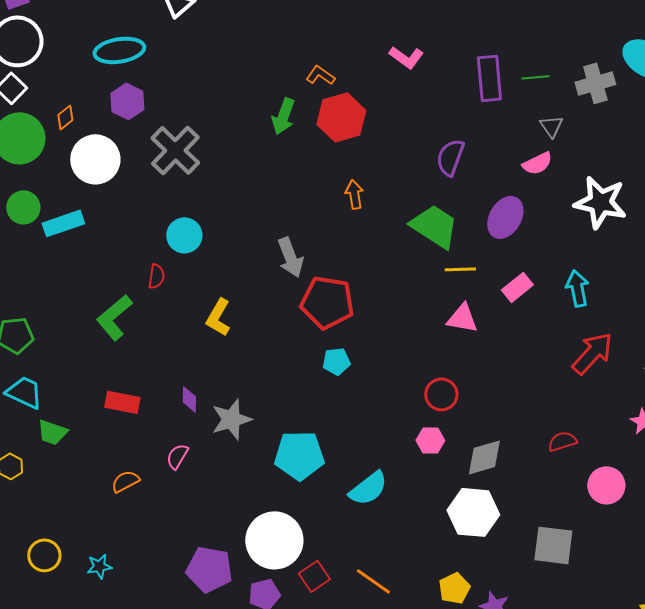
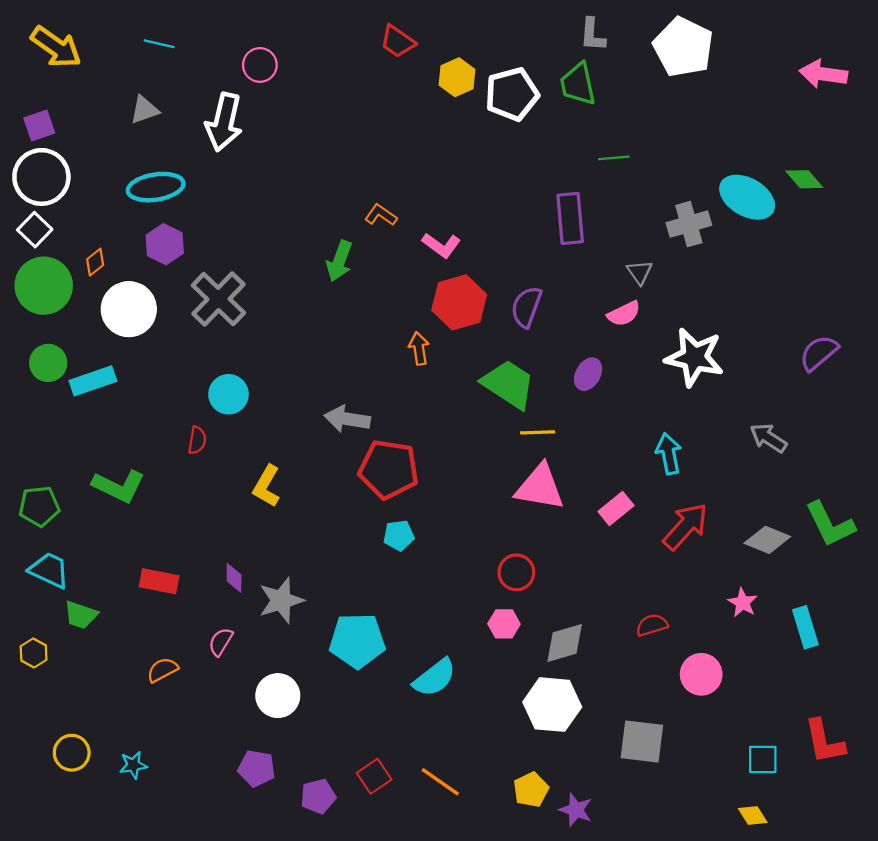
pink L-shape: (406, 57) -> (441, 245), moved
green line: (535, 77) -> (614, 158), moved
red hexagon: (341, 117) -> (459, 302), moved
purple ellipse: (505, 217) -> (588, 374), size x0.7
gray arrow: (290, 257) -> (347, 419), turned 120
pink rectangle: (517, 287) -> (616, 509), moved
green L-shape: (114, 317) -> (119, 486), moved, turned -114
pink triangle: (462, 318) -> (540, 487), size x1.4
white circle: (274, 540) -> (278, 696), moved, size x0.7
purple pentagon: (209, 569) -> (257, 768), size x0.7

